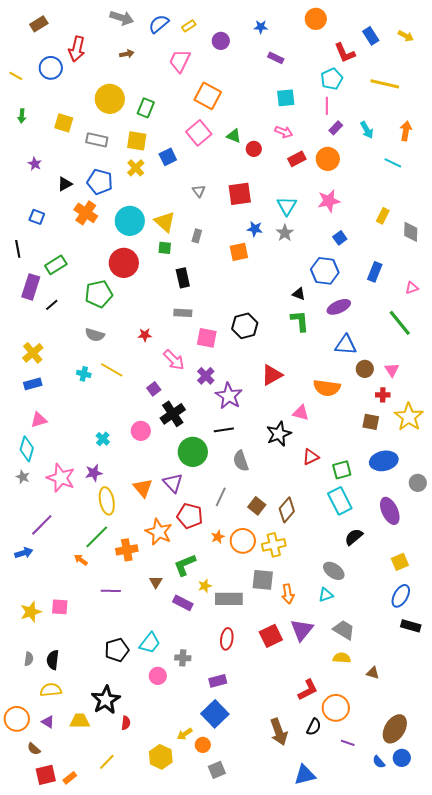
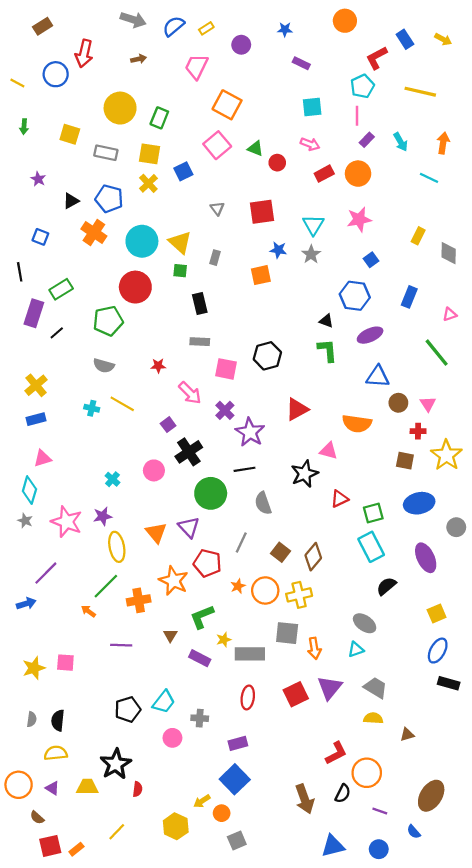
red L-shape: (345, 53) -> (377, 58), turned 85
brown triangle: (373, 673) -> (407, 735), turned -32
blue circle: (402, 758) -> (379, 849), moved

